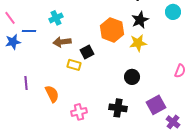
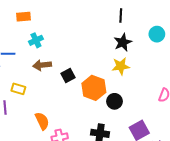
orange hexagon: (112, 30) -> (94, 88), moved
yellow rectangle: (74, 65) -> (18, 89), moved
orange semicircle: (52, 94) -> (42, 121), moved

